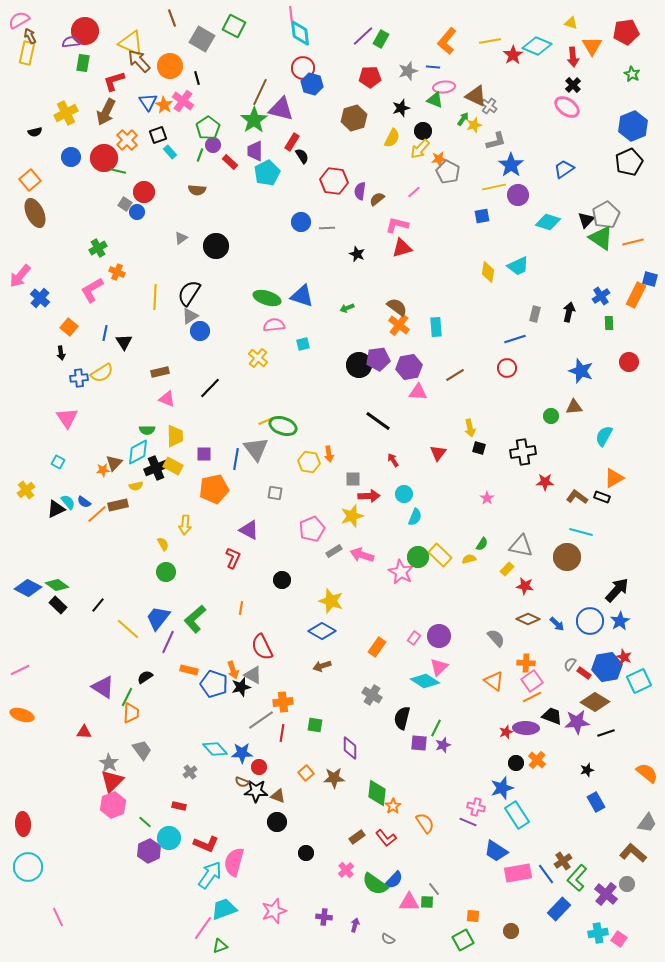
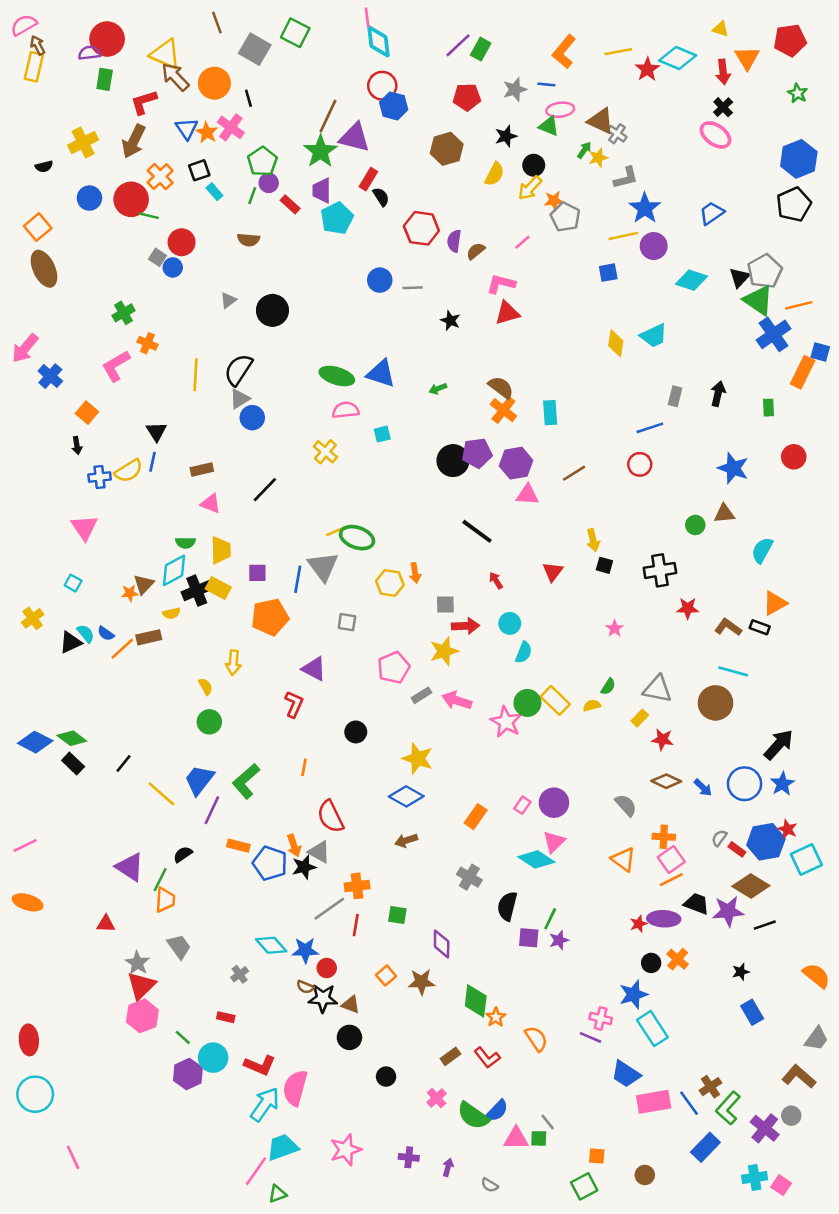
blue cross: (601, 296) -> (774, 334), moved, size x1.5
blue line: (105, 333) -> (153, 462), moved

